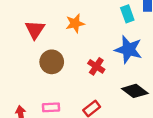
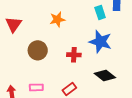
red triangle: (35, 30) -> (14, 24), moved
red cross: (96, 66) -> (74, 55), turned -32

